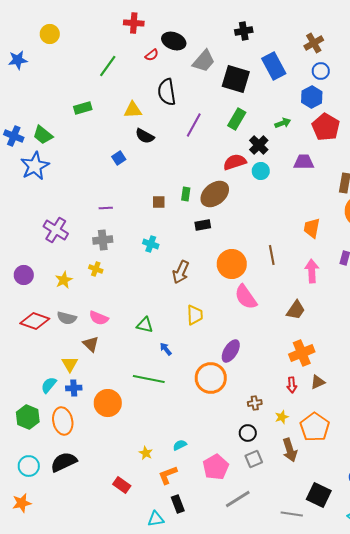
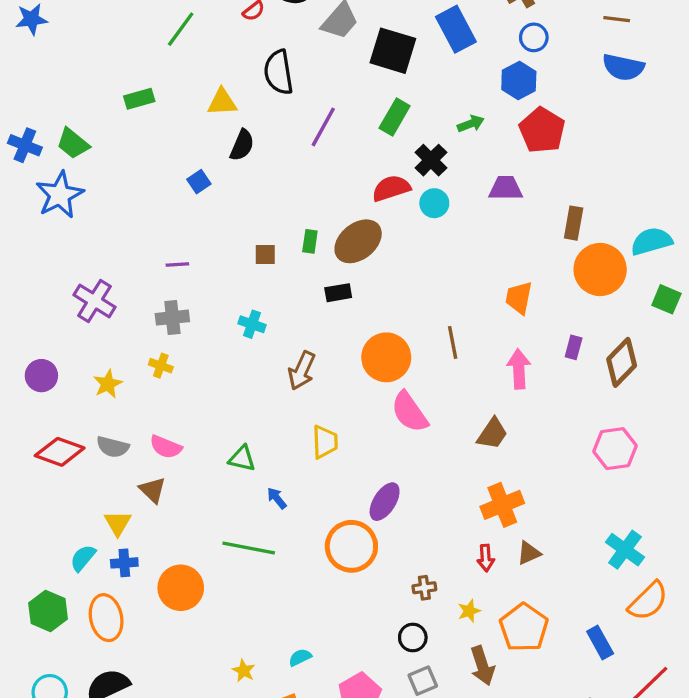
black semicircle: (145, 136) -> (242, 145), turned -96

